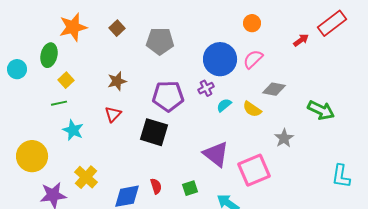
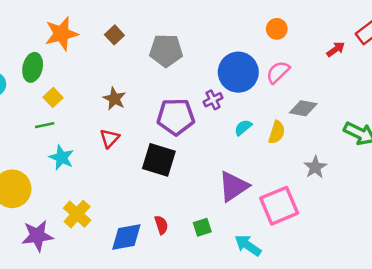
brown star: (117, 81) -> (114, 99), turned -30
purple cross: (206, 88) -> (213, 100), moved
yellow semicircle: (252, 109) -> (277, 132), turned -108
purple triangle: (216, 154) -> (233, 186), turned 48

